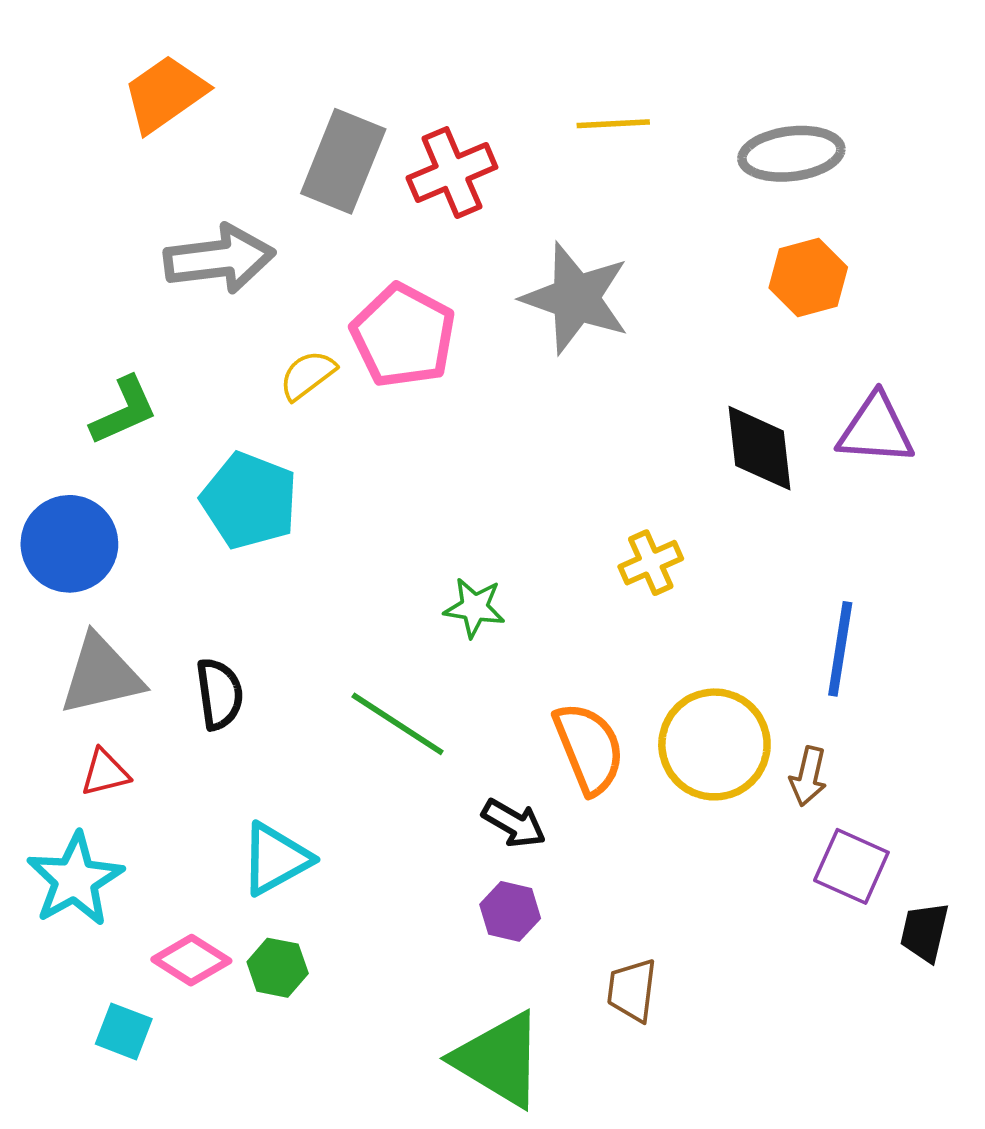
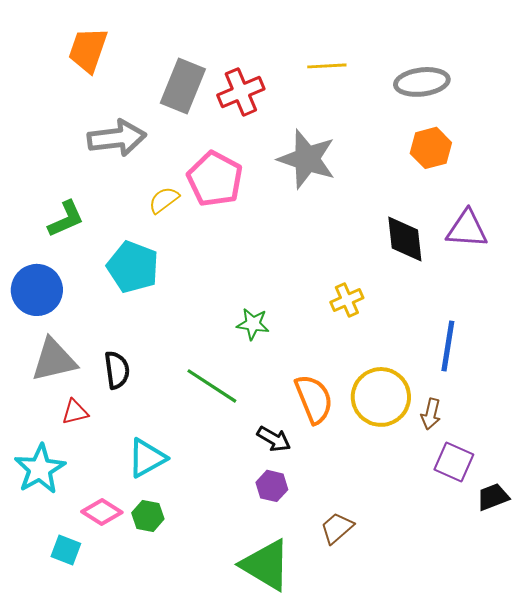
orange trapezoid: (165, 94) -> (88, 50), turned -36
red triangle: (105, 773) -> (75, 412), moved
black trapezoid: (925, 932) -> (493, 497), turned 56
brown trapezoid: (632, 990) -> (337, 528), turned 42

